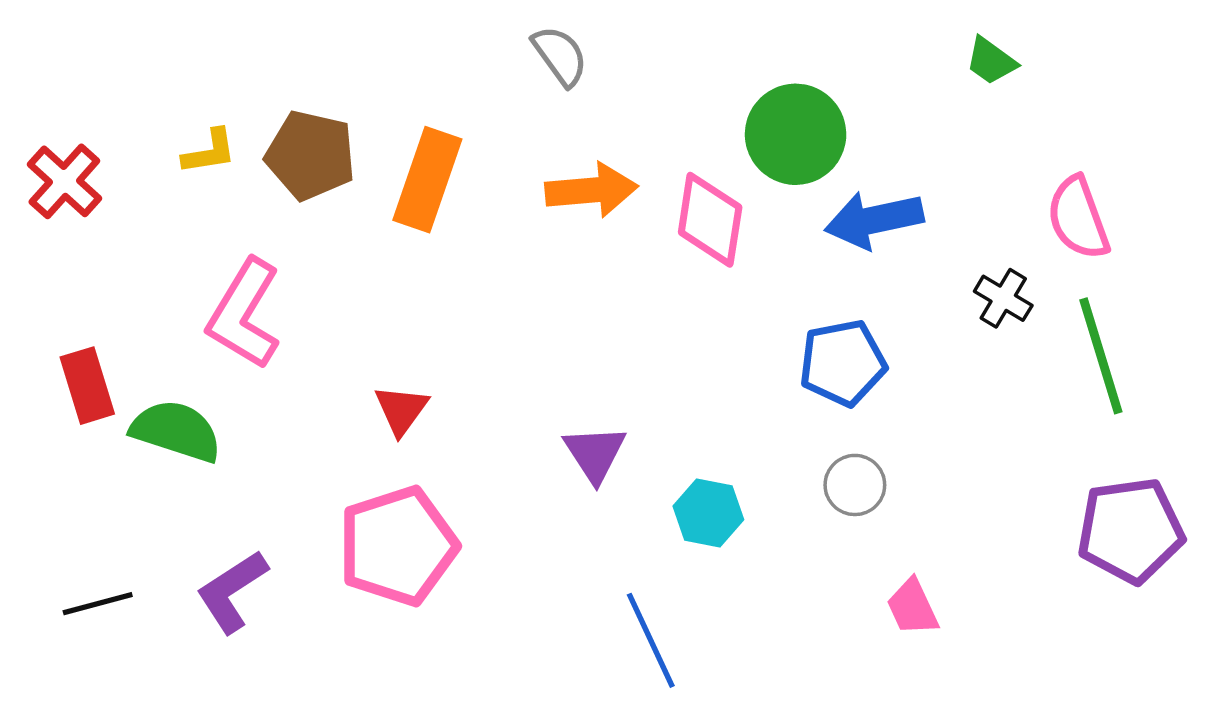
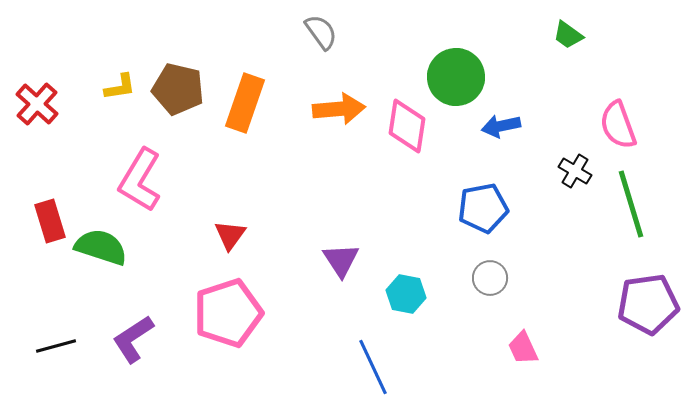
blue arrow: (874, 220) -> (501, 126), size x0.7

